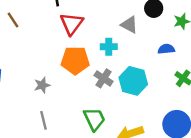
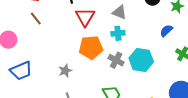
gray triangle: (129, 25) -> (119, 12), moved
blue semicircle: (166, 49) -> (166, 31), turned -32

